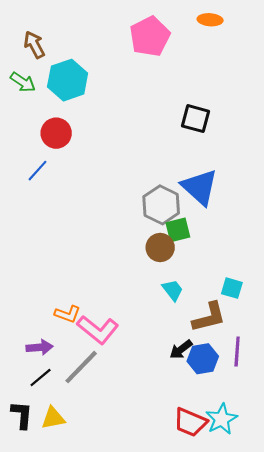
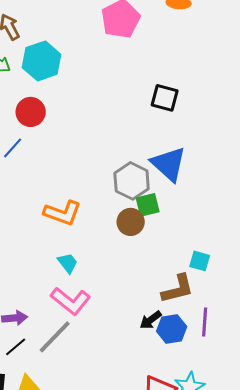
cyan trapezoid: (173, 290) -> (68, 263), moved
orange L-shape: (68, 314) -> (63, 213), moved, size x1.5

